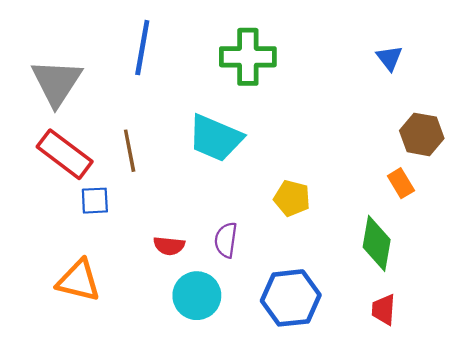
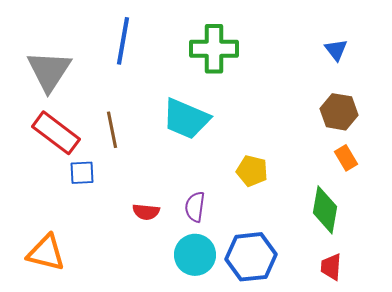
brown hexagon: (422, 134) -> (339, 112), moved
orange triangle: (79, 281) -> (46, 253), moved
cyan circle: (197, 296) -> (195, 255), moved

